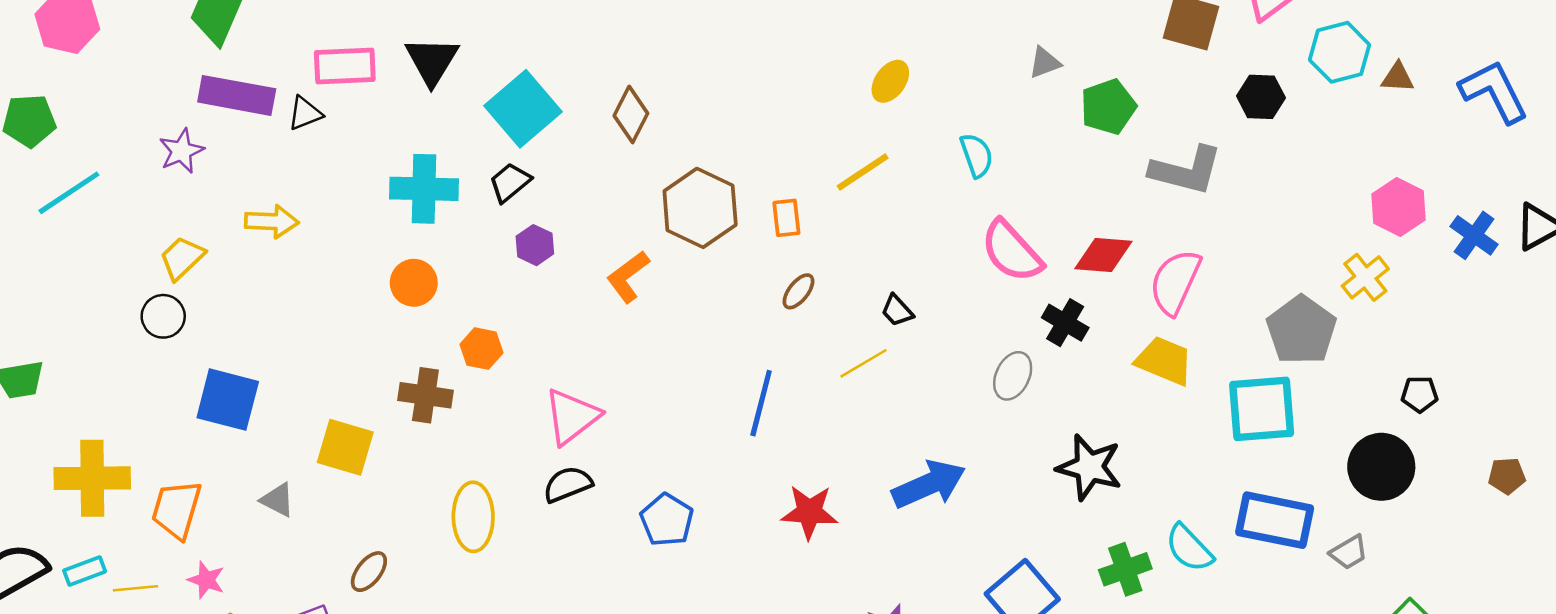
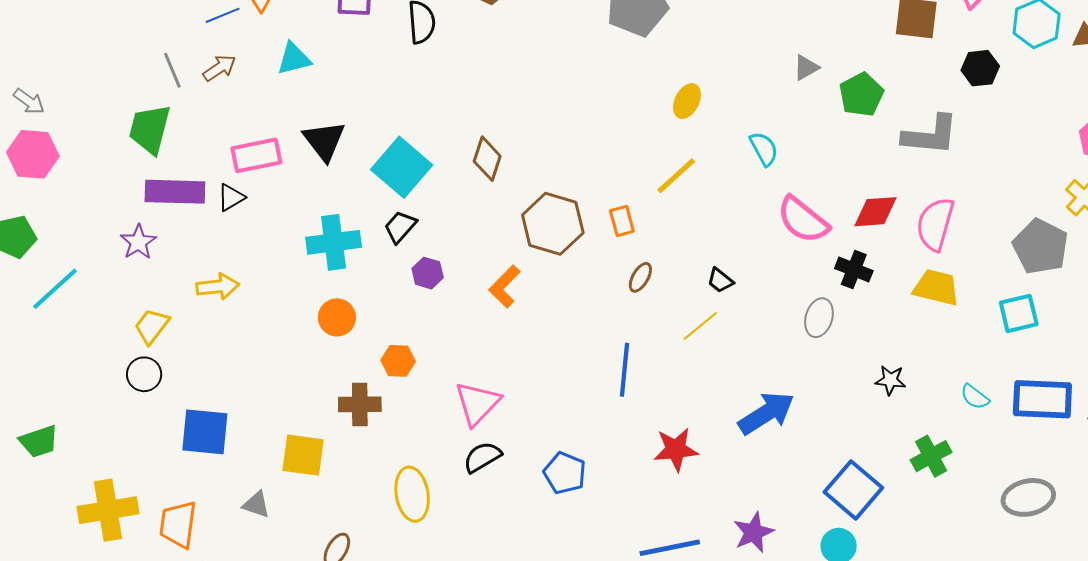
cyan square: (1262, 409) -> (1019, 313), size x0.7
black star: (1089, 467) -> (890, 380), size x0.6
cyan semicircle: (1189, 548) -> (975, 397), moved, size x0.7

